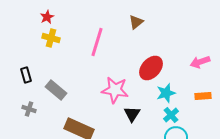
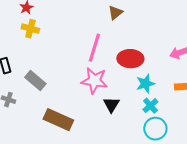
pink line: (97, 42) -> (94, 48), moved
red ellipse: (151, 68) -> (130, 59), turned 50

